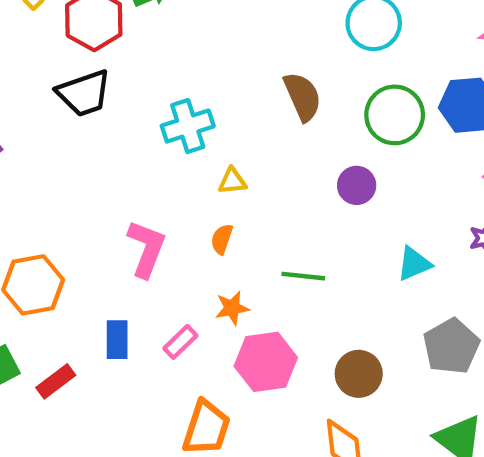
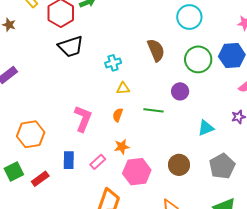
black trapezoid: (84, 93) -> (71, 47), moved
cyan cross: (188, 126) -> (113, 63), moved, size x0.7
green line: (303, 276) -> (154, 110), moved
brown circle: (359, 374) -> (179, 165), moved

